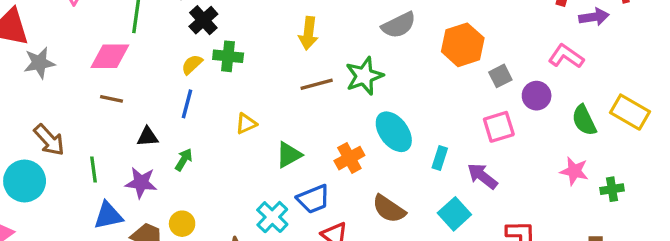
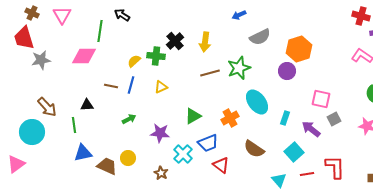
black cross: (203, 20) -> (175, 41), moved
gray square: (500, 76) -> (334, 119), moved
purple circle: (537, 96) -> (287, 71), moved
brown line: (112, 99) -> (111, 86), moved
yellow triangle: (246, 124) -> (161, 87), moved
pink square: (499, 127) -> (321, 99), turned 30
black triangle: (148, 137) -> (87, 105), moved
green arrow: (184, 160) -> (129, 119), turned 32
purple star: (141, 183) -> (160, 133), moved

